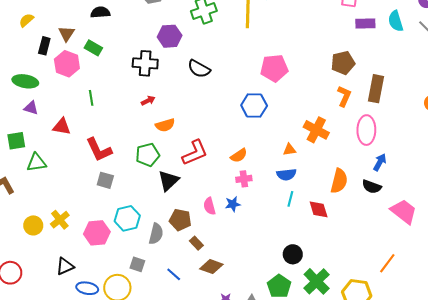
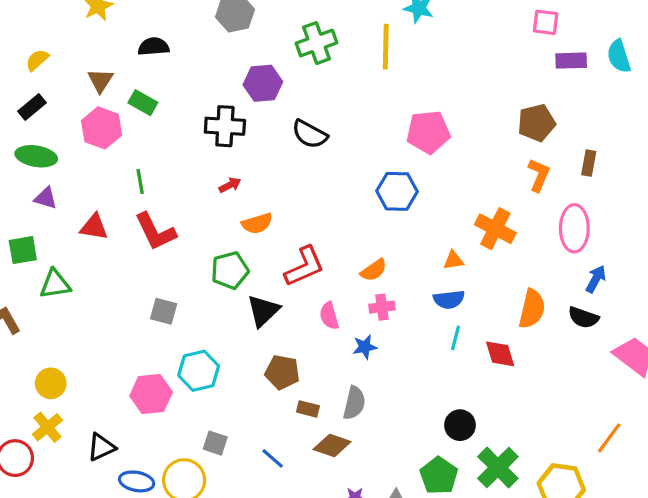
black rectangle: (44, 46) -> (32, 107), moved, turned 36
brown rectangle: (376, 89) -> (589, 163), size x0.6
red L-shape: (99, 150) -> (155, 232), moved
pink semicircle: (209, 206) -> (329, 316), moved
yellow cross: (60, 220) -> (47, 427), moved
gray semicircle: (156, 234) -> (354, 403), moved
brown rectangle: (196, 243) -> (308, 409), turned -32

